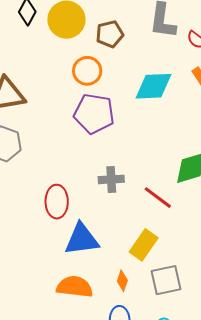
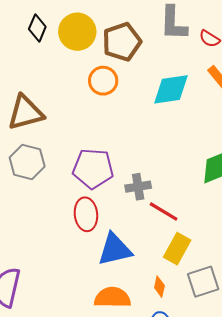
brown pentagon: (110, 34) -> (122, 42), size x1.4
purple pentagon: (94, 114) -> (93, 169), moved
red line: (158, 198) -> (164, 212), moved

